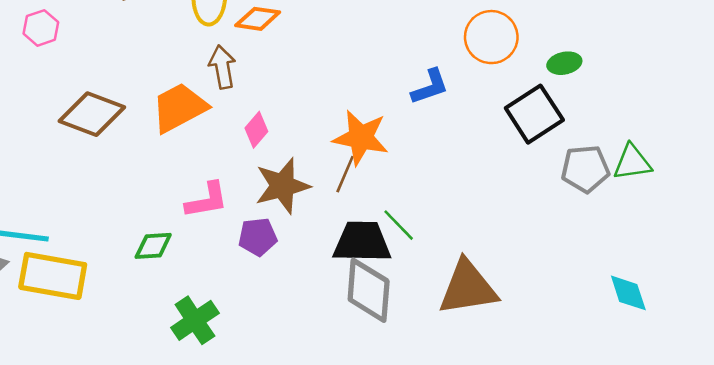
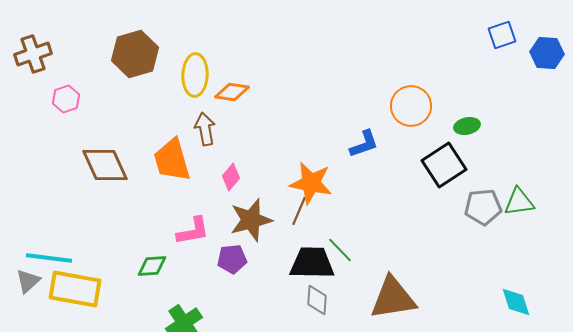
orange trapezoid: (179, 108) -> (172, 160), turned -78
brown diamond: (92, 114) -> (105, 165), turned 45
gray diamond: (369, 290) -> (317, 300), size x0.6

